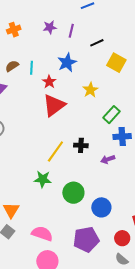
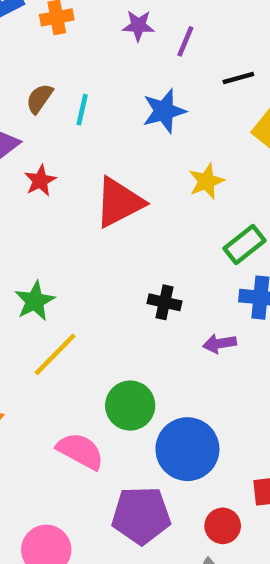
brown semicircle: (12, 66) -> (39, 99), turned -32
red star: (49, 82) -> (40, 181), moved
yellow line: (55, 151) -> (55, 354), moved
green star: (43, 179) -> (35, 301), moved, turned 30
blue circle: (101, 207) -> (187, 449), size x1.4
pink semicircle: (42, 234) -> (80, 451), moved

